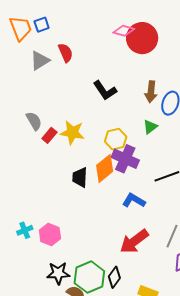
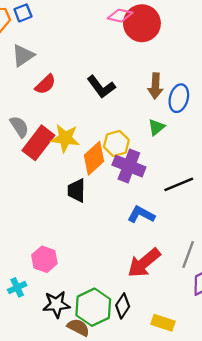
red semicircle: (66, 53) -> (45, 84), moved, turned 72
red rectangle: (49, 135) -> (38, 143), size x1.8
orange diamond: (105, 168) -> (94, 158), moved
cyan cross: (25, 230) -> (17, 287), moved

